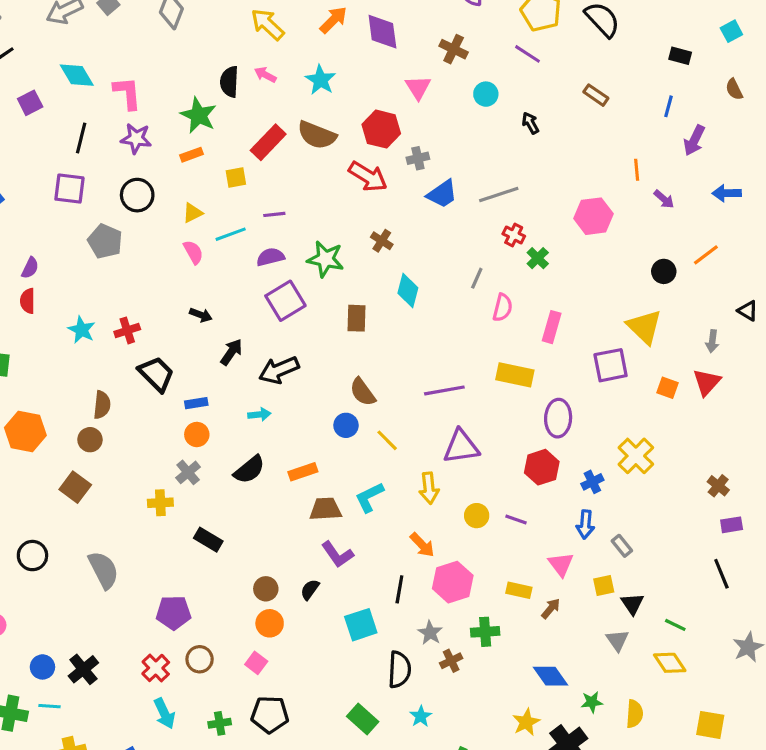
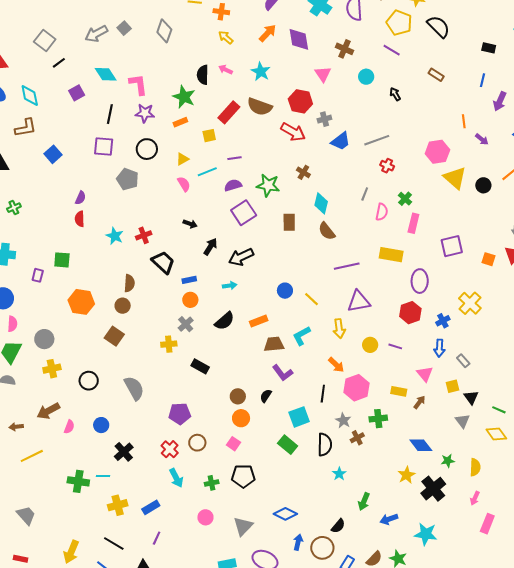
yellow arrow: (268, 24) -> (226, 37), size x0.7
green cross: (538, 258) -> (405, 199), moved
yellow triangle: (644, 327) -> (455, 178), moved
brown semicircle: (363, 392) -> (327, 231), moved
blue circle: (42, 667) -> (101, 425), moved
green rectangle: (363, 719) -> (288, 445), moved

